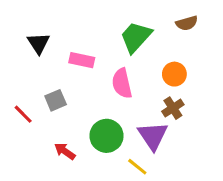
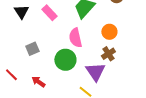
pink rectangle: (82, 60) -> (49, 13), moved, turned 35
red line: (23, 114) -> (11, 75), moved
green circle: (106, 136) -> (65, 60), moved

